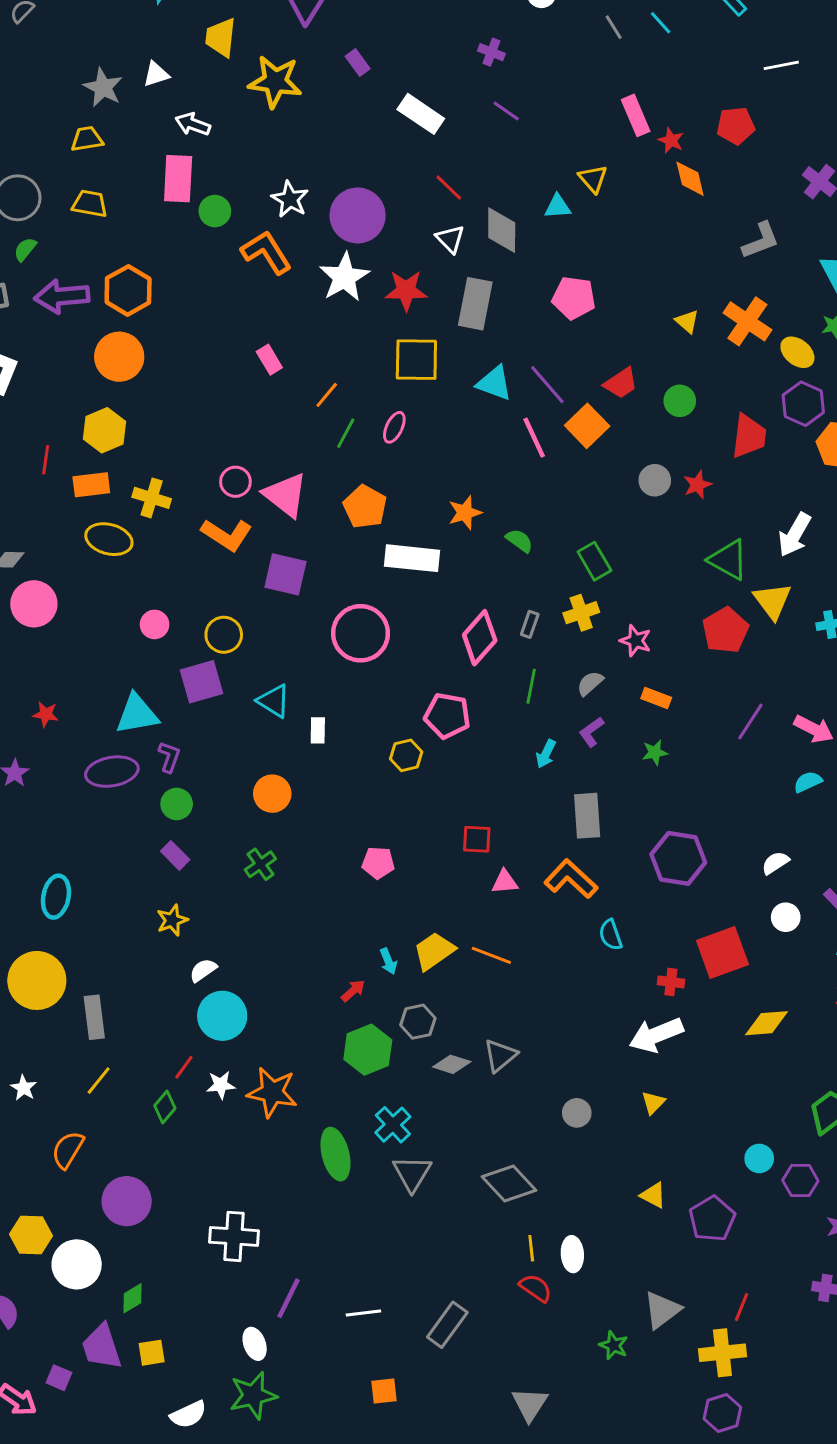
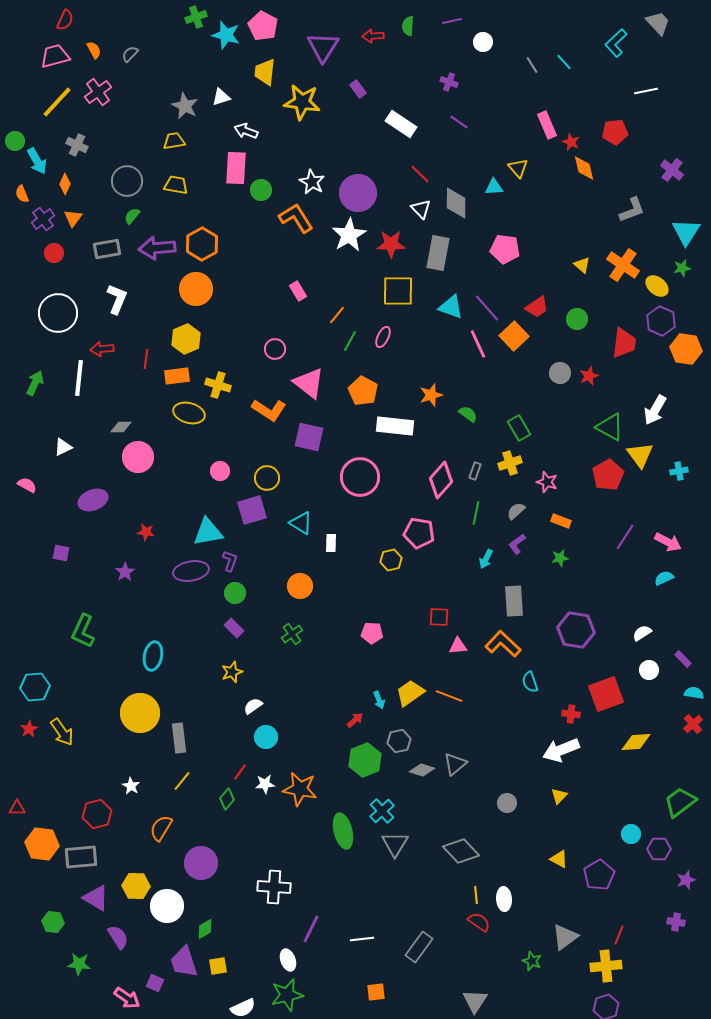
pink circle: (235, 482) -> (275, 349), moved
cyan circle: (222, 1016) -> (266, 737), size x0.7

